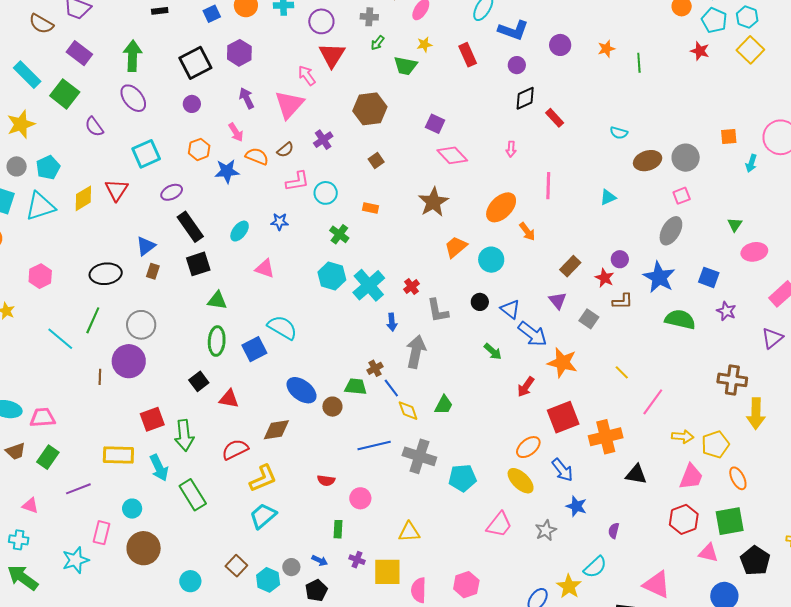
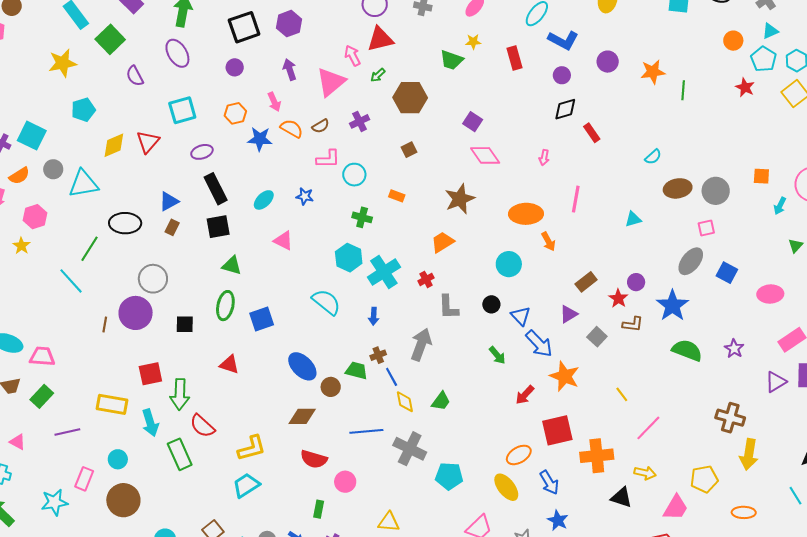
green arrow: (378, 43) -> (378, 75), moved
orange star: (606, 49) -> (653, 72), size x1.4
red triangle: (332, 55) -> (380, 39), turned 36
cyan semicircle: (619, 133) -> (653, 157), turned -66
gray circle: (17, 166) -> (53, 169), moved
cyan triangle: (40, 206) -> (83, 184), moved
orange ellipse: (501, 207) -> (526, 214), turned 36
green triangle: (735, 225) -> (796, 246), moved
green cross: (339, 234) -> (362, 217), turned -30
orange trapezoid: (456, 247) -> (442, 242), moved
pink hexagon: (40, 276) -> (35, 217), moved
blue square: (709, 277) -> (727, 273), moved
purple triangle: (558, 301) -> (569, 314), turned 30
green line: (93, 320) -> (89, 249), moved
blue arrow: (392, 322) -> (374, 316), moved
cyan semicircle: (282, 327) -> (326, 302), moved
black square: (199, 381) -> (185, 324), moved, turned 30
brown diamond: (276, 430) -> (302, 416), moved
yellow arrow: (683, 437) -> (645, 473), moved
red semicircle: (235, 449) -> (202, 426), moved, turned -120
orange ellipse: (738, 478) -> (744, 512), moved, turned -70
red semicircle: (326, 480) -> (314, 459), size x1.5

